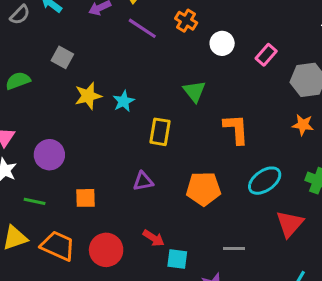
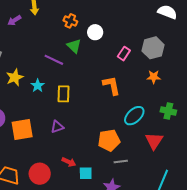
purple line: (142, 28) -> (54, 60), moved
pink rectangle: (266, 55) -> (124, 54), moved
green triangle: (194, 91) -> (74, 46), moved
cyan star: (124, 101) -> (38, 86), moved
orange pentagon: (203, 189) -> (109, 140), moved
orange square: (85, 198) -> (22, 129), moved, size x1.6

